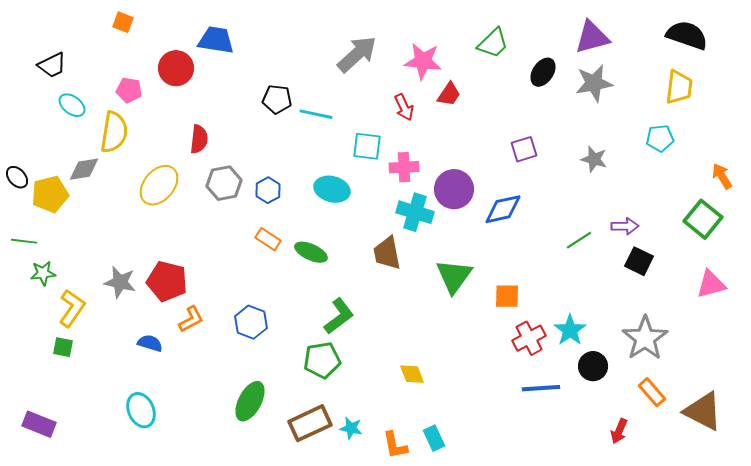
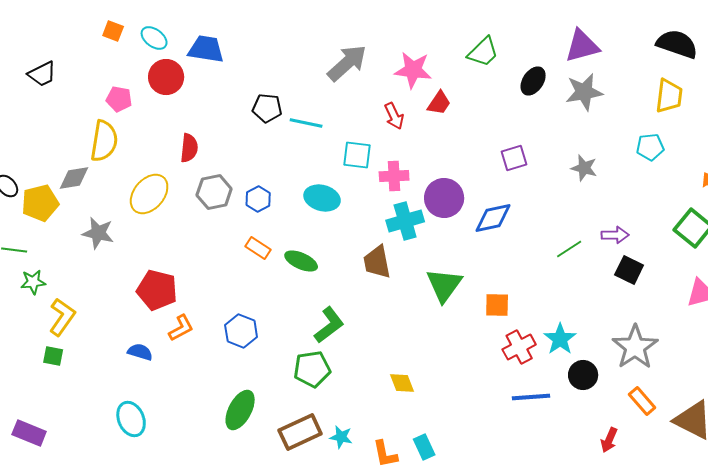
cyan ellipse: (72, 105) -> (154, 38), moved
cyan cross: (415, 212) -> (405, 221), turned -33
gray star: (120, 282) -> (98, 233), moved

